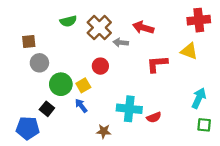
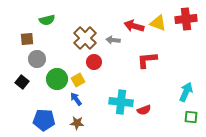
green semicircle: (68, 21) -> (47, 20), moved
brown cross: (99, 28) -> (85, 38), moved
yellow triangle: (189, 51) -> (158, 23), moved
black square: (47, 109) -> (22, 82), moved
blue pentagon: (28, 128) -> (44, 120), moved
brown star: (104, 131) -> (77, 123), moved

